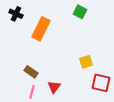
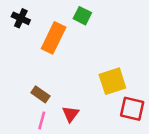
green square: (80, 12) -> (82, 16), moved
yellow square: (86, 62) -> (112, 81), size x1.5

